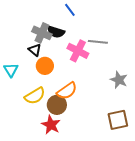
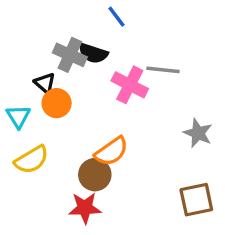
black triangle: (35, 50) -> (45, 83), moved
orange circle: (45, 66) -> (57, 103), moved
yellow semicircle: (35, 96) -> (32, 160), moved
red star: (51, 125) -> (85, 208), turned -30

